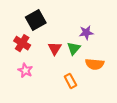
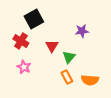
green triangle: (74, 48) -> (69, 57), moved
orange semicircle: (95, 64) -> (90, 80), moved

